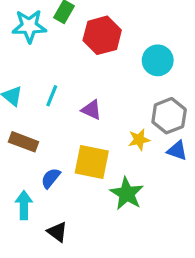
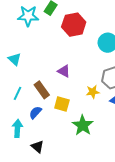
cyan line: (52, 96) -> (17, 93), moved
brown rectangle: (24, 142) -> (42, 90), moved, turned 30
yellow square: (92, 162) -> (62, 104), size x0.7

